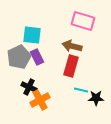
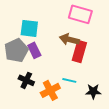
red rectangle: (71, 66) -> (79, 51), moved
cyan line: (81, 90) -> (69, 80), moved
orange cross: (40, 100) -> (50, 90), moved

